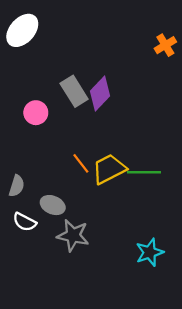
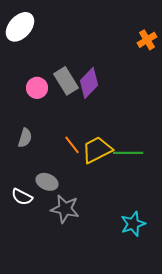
pink circle: (36, 113) -> (37, 88), moved
gray semicircle: (17, 186) -> (25, 138), moved

